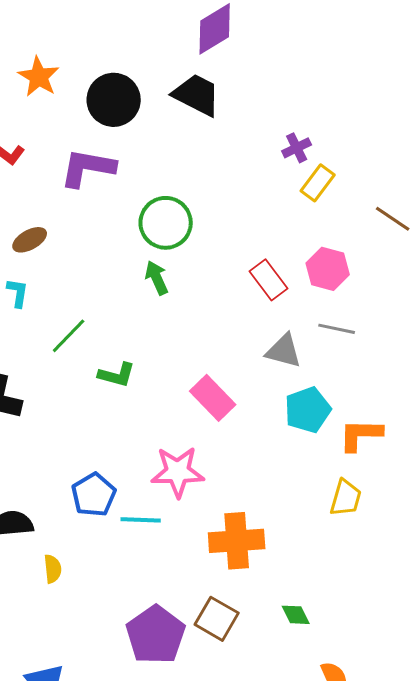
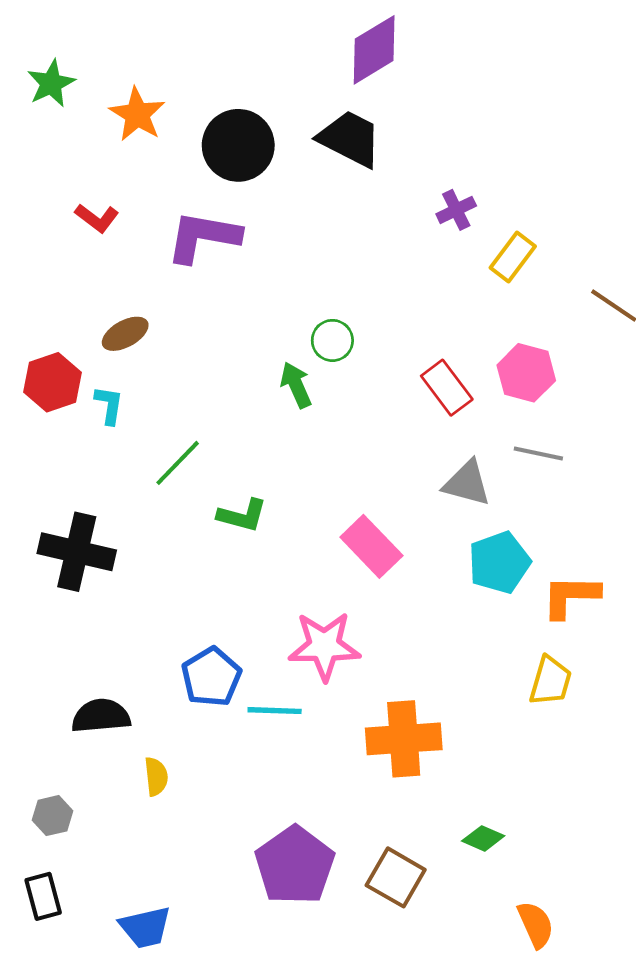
purple cross: (297, 148) -> (456, 210), moved
green circle: (166, 223) -> (332, 340), moved, size x0.6
green diamond: (296, 615) -> (483, 838), turned -40
brown square: (217, 619) -> (396, 877), moved

